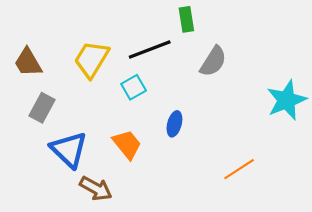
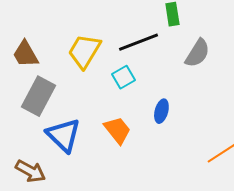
gray rectangle: (42, 108) -> (38, 96), size x1.4
brown arrow: (96, 188) -> (30, 171), moved

